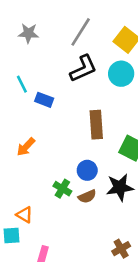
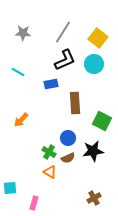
cyan line: (22, 84) -> (18, 72), turned -32
blue rectangle: (44, 100) -> (51, 84), moved, turned -32
orange triangle: (25, 215) -> (50, 172), moved

